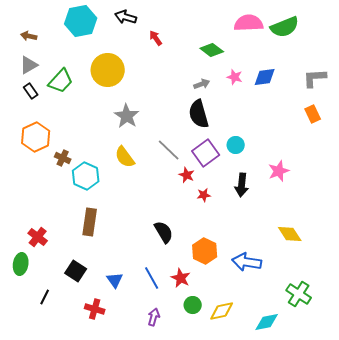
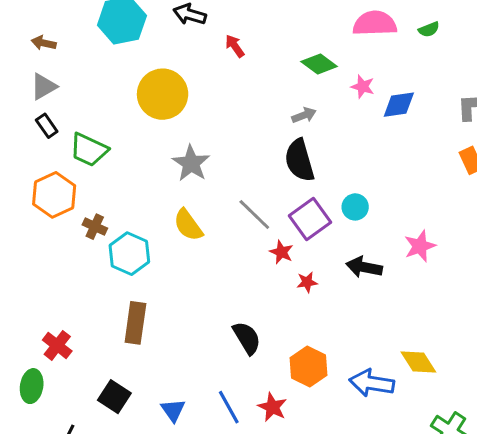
green semicircle: (285, 27) -> (429, 29), size x0.5
pink star: (235, 77) -> (363, 87), moved
green trapezoid: (61, 81) -> (89, 150), moved, turned 72
black arrow: (242, 185) -> (364, 267), turned 95
yellow diamond: (290, 234) -> (418, 362), moved

